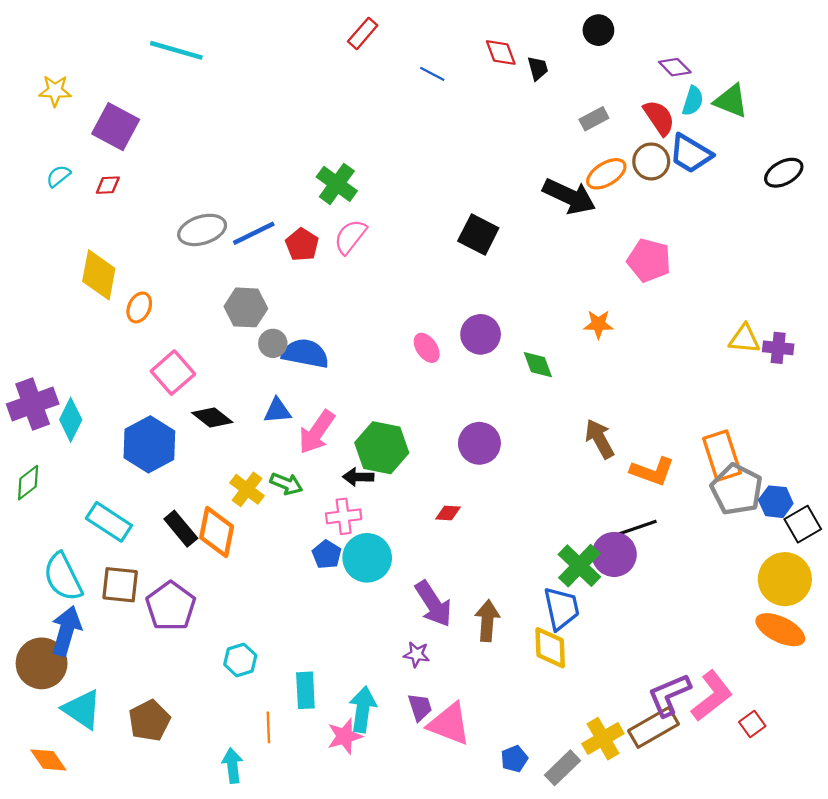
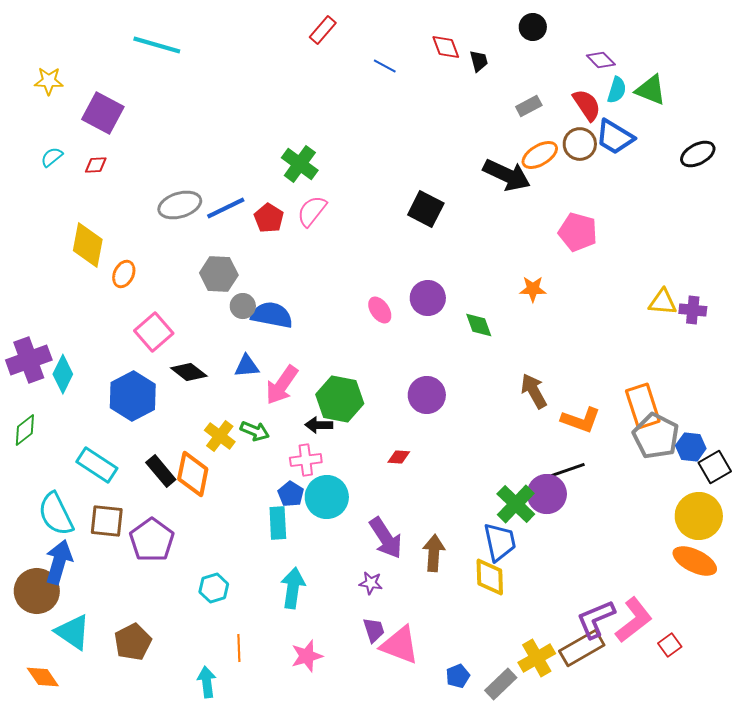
cyan rectangle: (305, 690) -> (278, 523), moved
cyan arrow: (363, 709) -> (293, 588), moved

